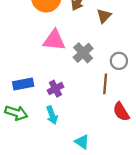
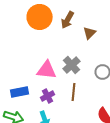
pink triangle: (54, 40) -> (47, 70), moved
brown line: (105, 84) -> (74, 92), moved

